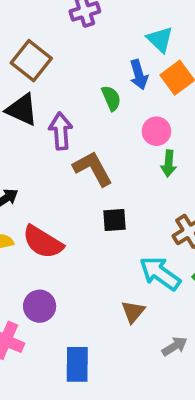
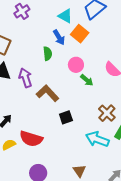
green semicircle: (111, 98) -> (48, 54), turned 32
green arrow: (169, 163) -> (87, 80), turned -40
brown triangle: (133, 312) -> (79, 171), moved

